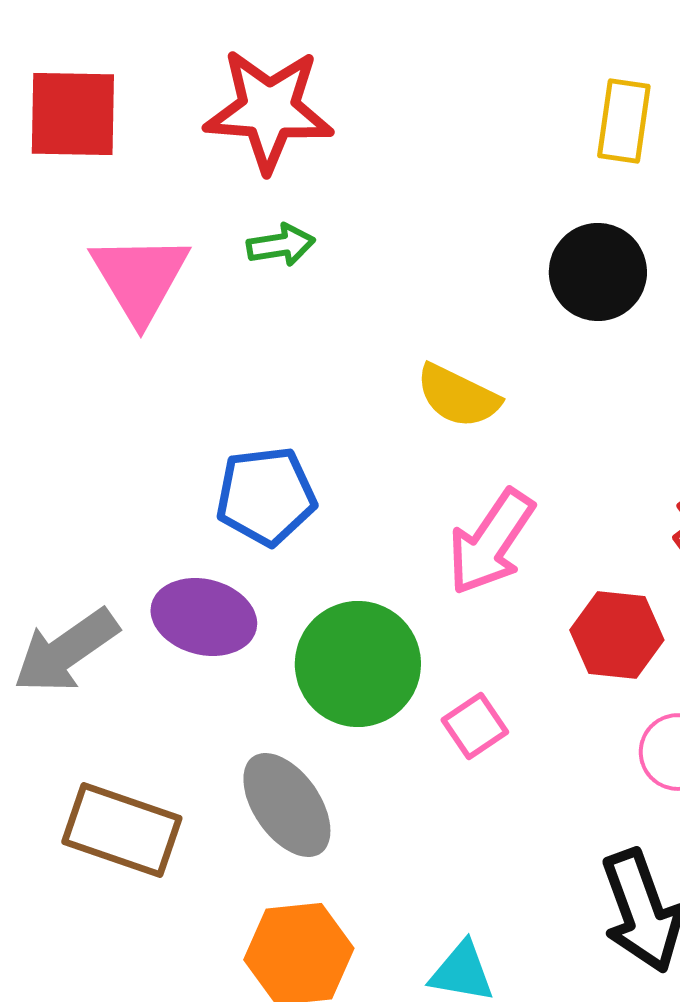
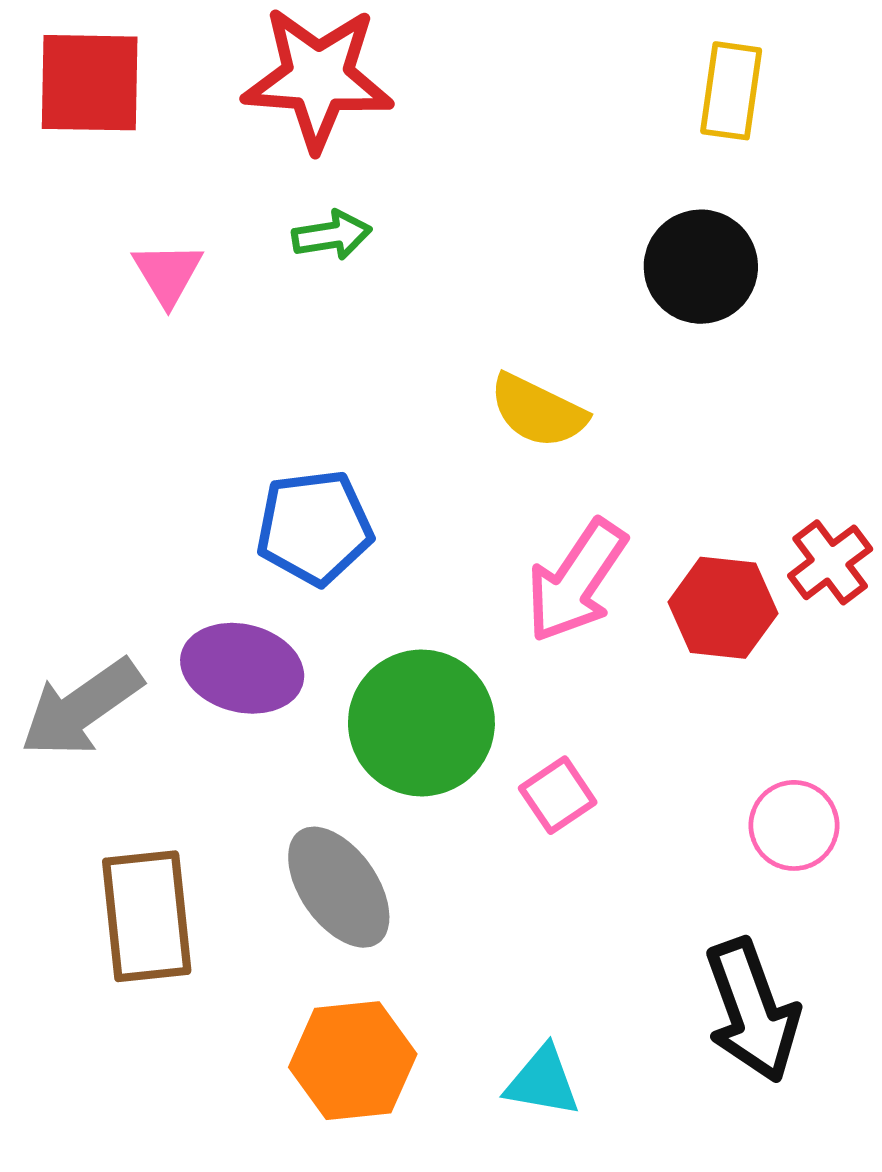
pink triangle: (140, 278) -> (168, 274), size x0.6
red hexagon: (617, 635) -> (723, 608), moved
brown rectangle: (122, 830) -> (147, 916), turned 65

